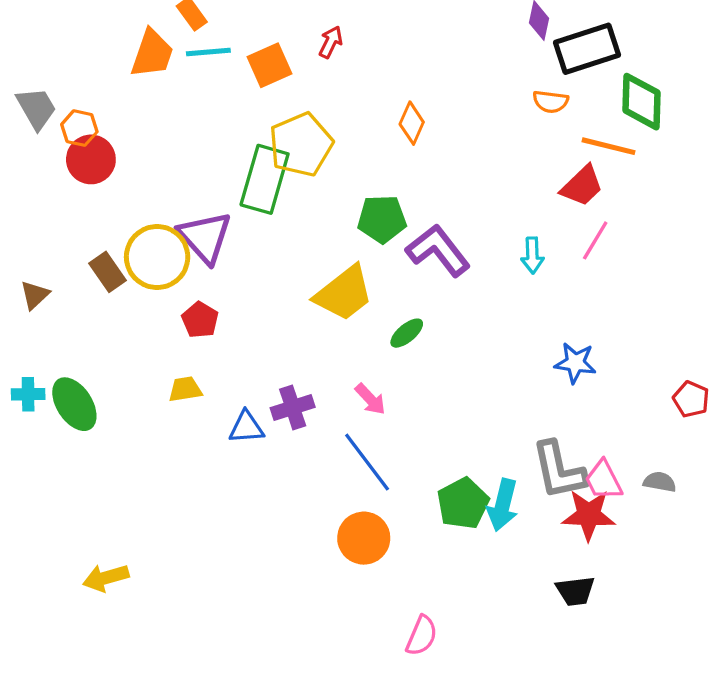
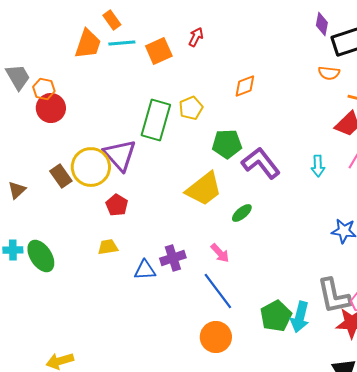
orange diamond: (412, 123) -> (245, 86), turned 45
yellow pentagon: (301, 145) -> (191, 108), moved, size x0.6

